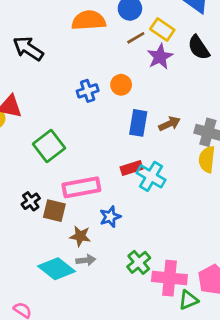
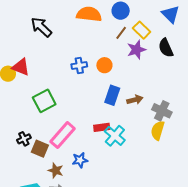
brown line: (136, 38) -> (121, 33), turned -32
pink rectangle: (81, 187) -> (63, 135), turned -48

